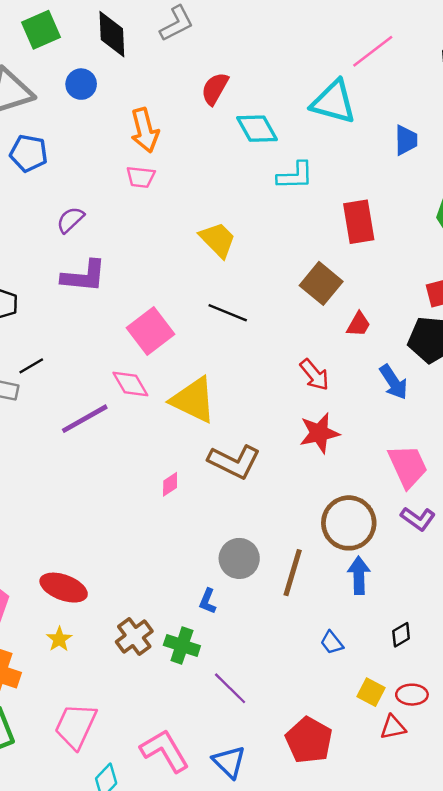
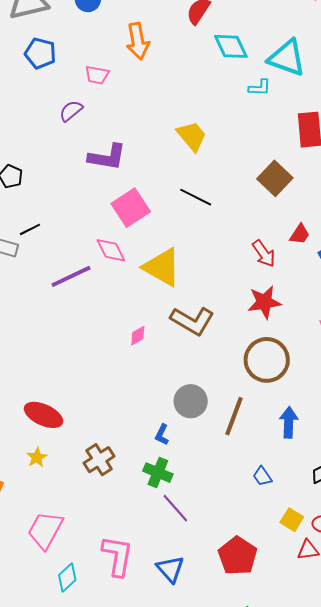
cyan triangle: (333, 102) -> (287, 58), moved
cyan L-shape: (295, 176) -> (260, 88), size x0.7
pink trapezoid: (141, 177) -> (97, 75), moved
purple L-shape: (84, 276) -> (107, 157), moved
red trapezoid: (359, 324) -> (300, 234), moved
brown circle: (349, 523) -> (267, 360), moved
green cross: (182, 646) -> (158, 473), moved
pink L-shape: (165, 751) -> (118, 556), turned 36

